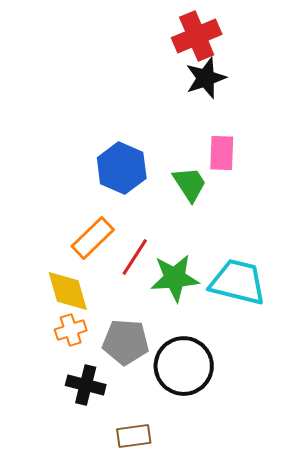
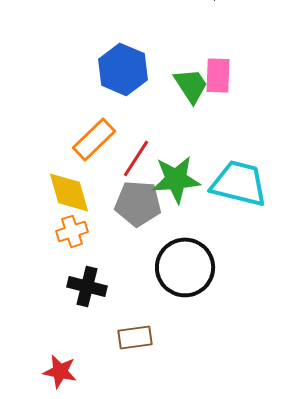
pink rectangle: (222, 153) -> (218, 75), moved
gray pentagon: (126, 342) -> (138, 203), moved

